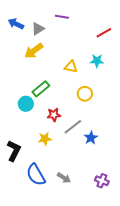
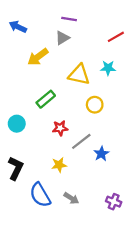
gray triangle: (38, 29) -> (62, 38), moved
yellow triangle: (71, 67) -> (79, 75), size x1.5
cyan circle: (26, 104) -> (17, 124), moved
yellow star: (45, 139) -> (59, 165), moved

